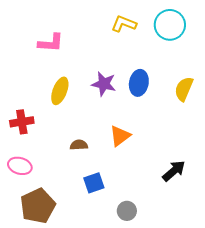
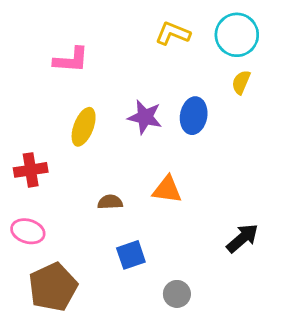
yellow semicircle: (184, 89) -> (241, 82), moved, size x0.7
orange triangle: (120, 136) -> (167, 189), turned 45

